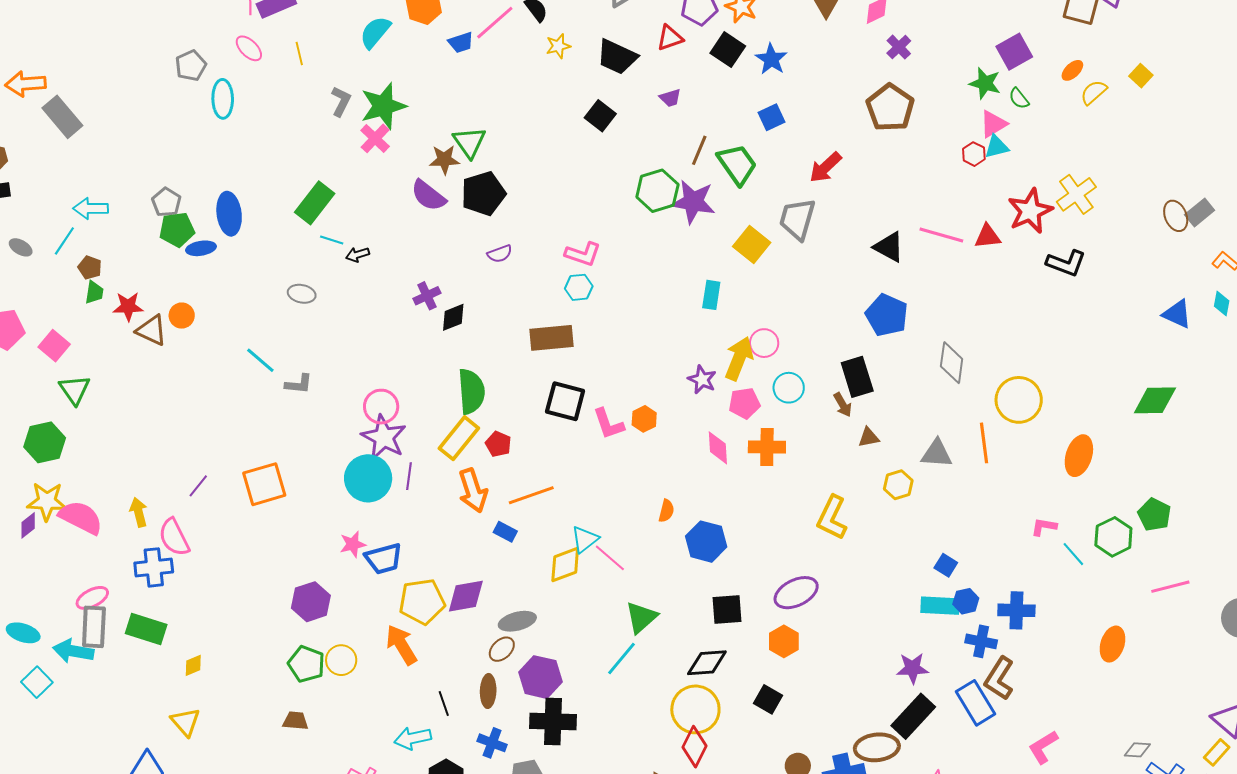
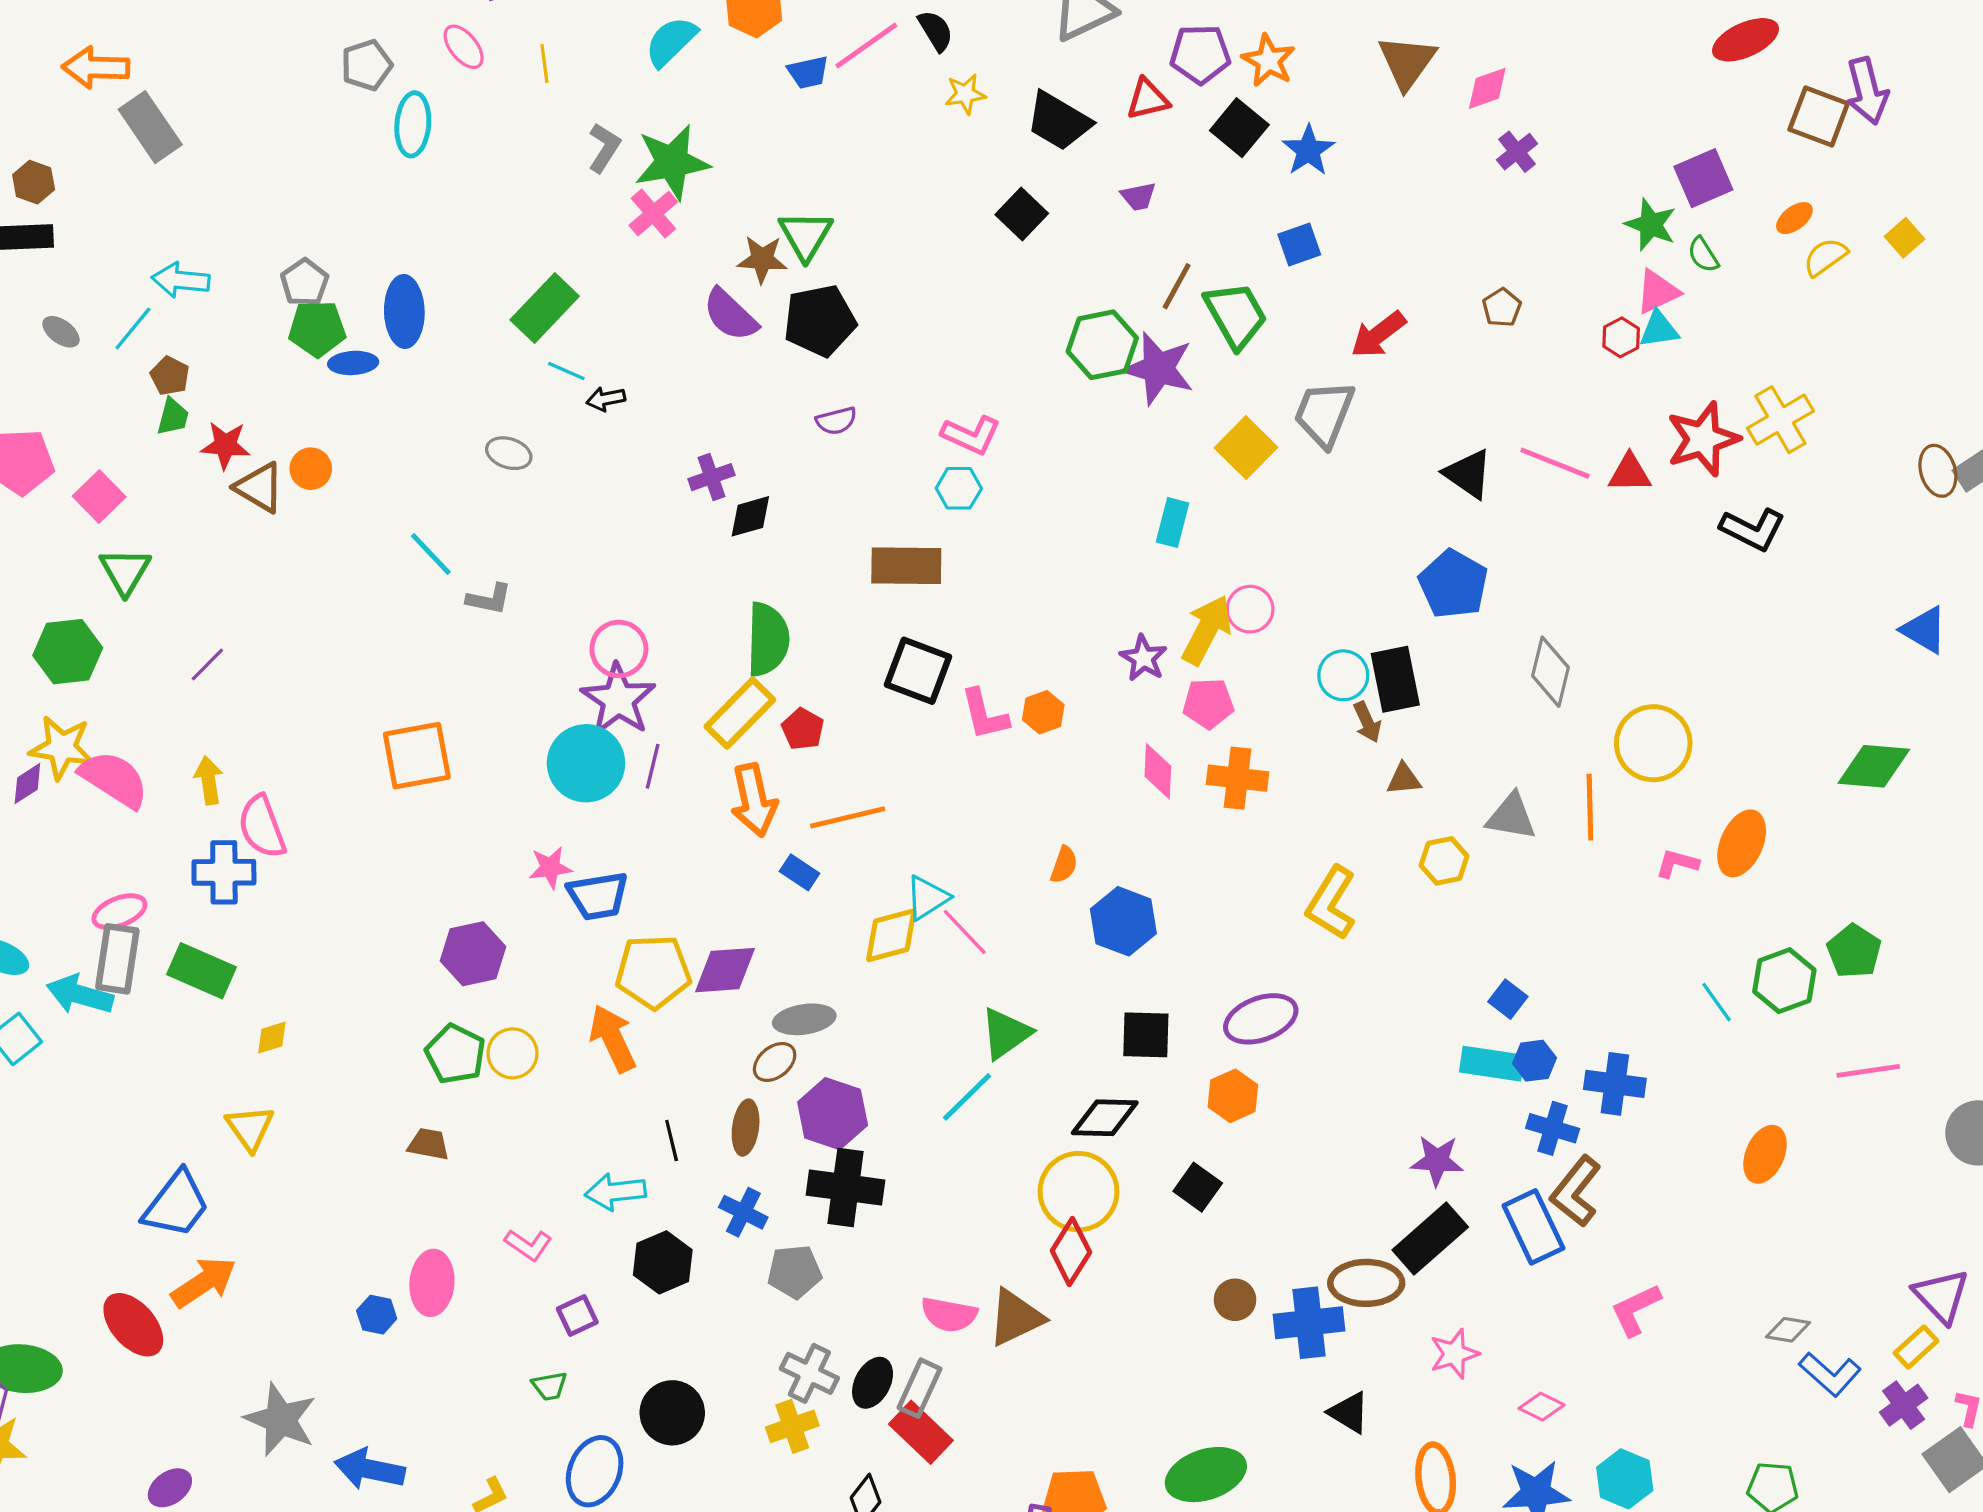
brown pentagon: (890, 108) -> (1502, 308), moved, size x0.5
cyan circle: (789, 388) -> (1343, 675), moved
purple line: (198, 486) -> (207, 664), moved
pink L-shape: (1044, 527) -> (1677, 863), moved

